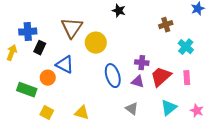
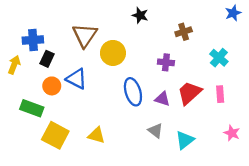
brown cross: (166, 25) -> (184, 32), moved
purple cross: (142, 63) -> (166, 62), moved
orange circle: (48, 78) -> (52, 86), moved
cyan triangle: (169, 108) -> (185, 140), moved
yellow square: (47, 113) -> (55, 135), size x1.6

